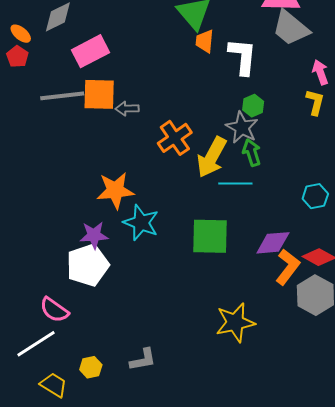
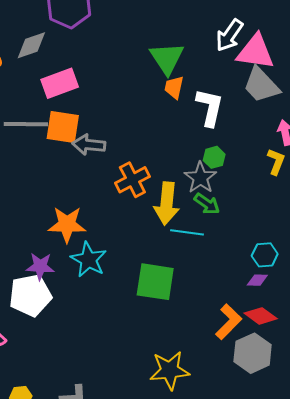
gray arrow: (127, 109) -> (89, 145), size x1.4
green arrow: (252, 153) -> (207, 204), turned 136
yellow arrow: (212, 157) -> (167, 203), turned -30
purple diamond: (273, 243) -> (257, 280), moved, size x0.6

